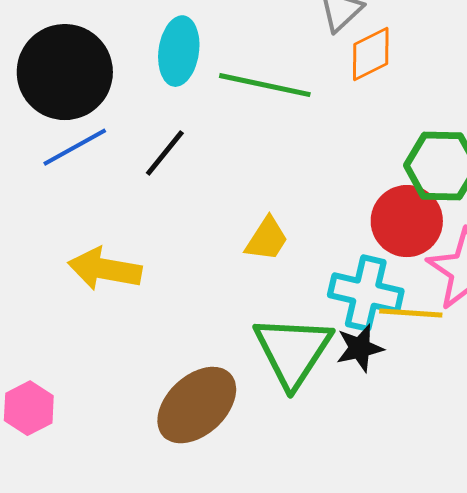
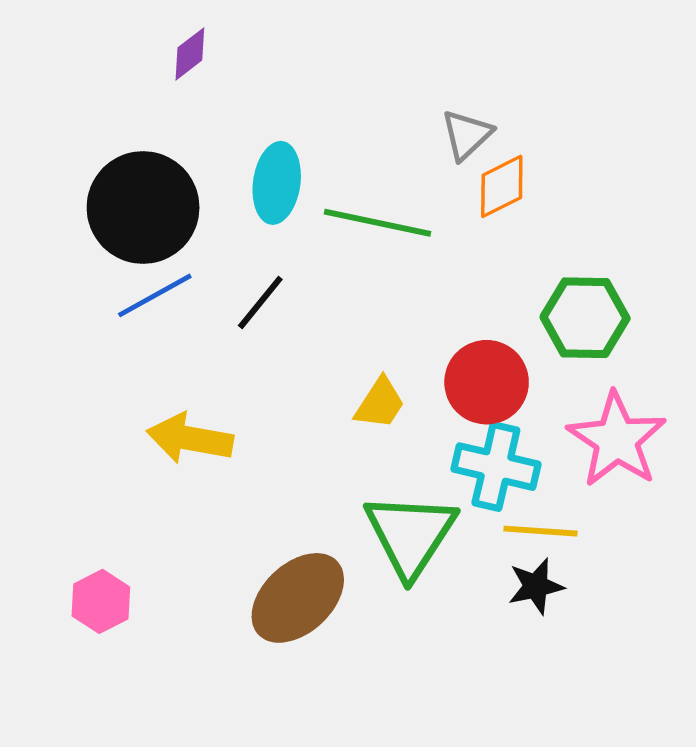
red circle: (407, 221) -> (487, 382), moved
yellow line: (411, 313) -> (540, 531), moved
black star: (360, 348) -> (536, 586), moved

